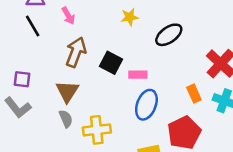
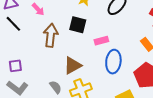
black square: (111, 63) -> (78, 25), moved
brown triangle: (67, 91) -> (73, 65), moved, turned 42

